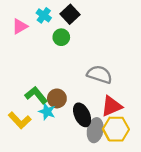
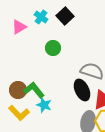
green circle: (61, 37) -> (53, 48), moved
brown circle: (57, 98) -> (18, 90), moved
black ellipse: (82, 115) -> (82, 90), moved

